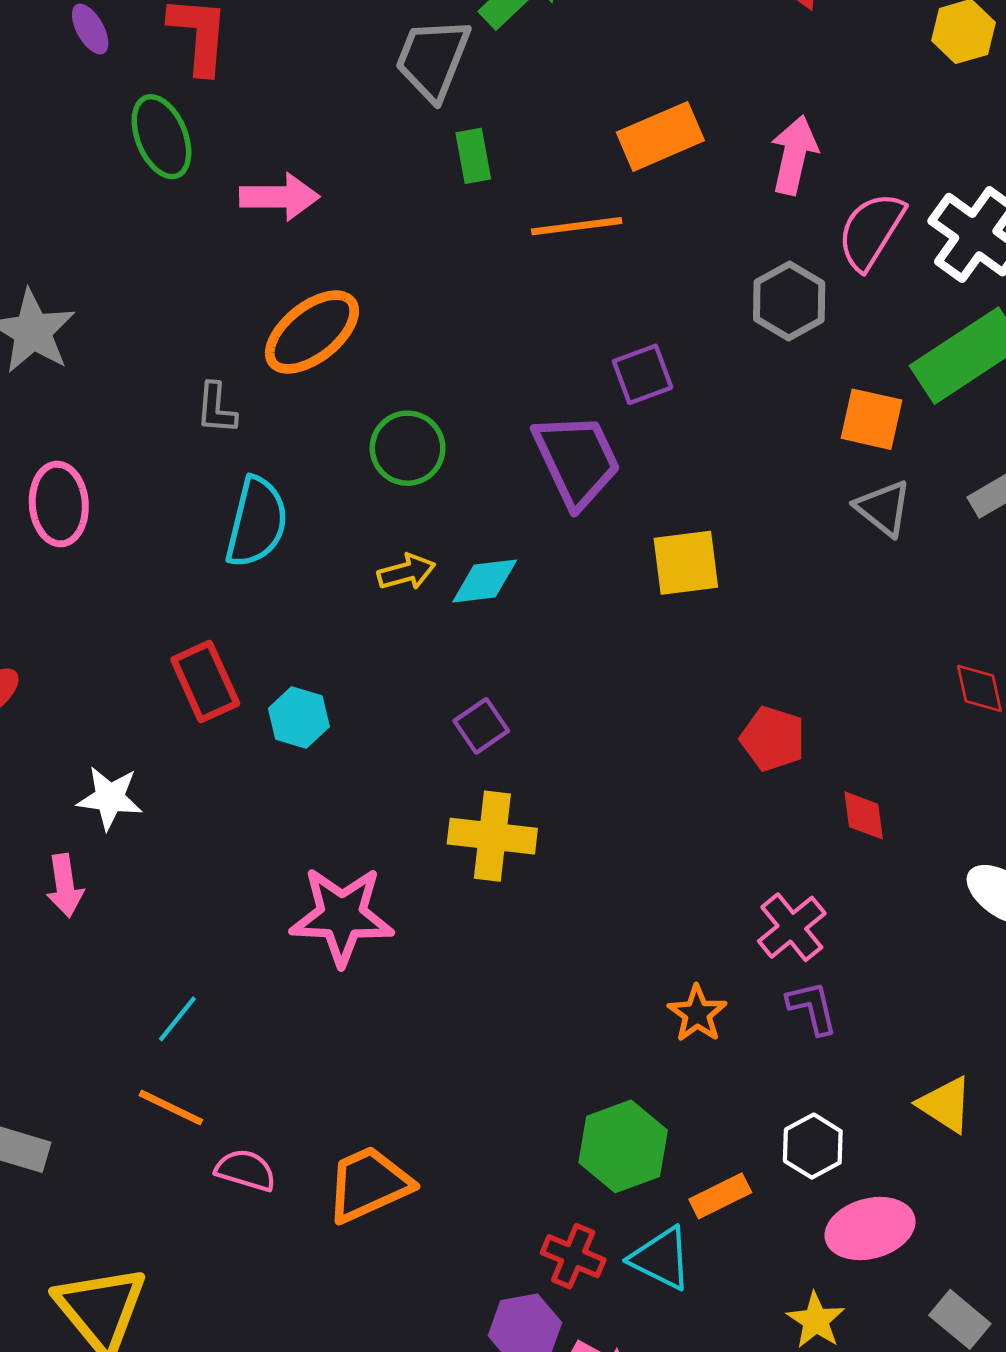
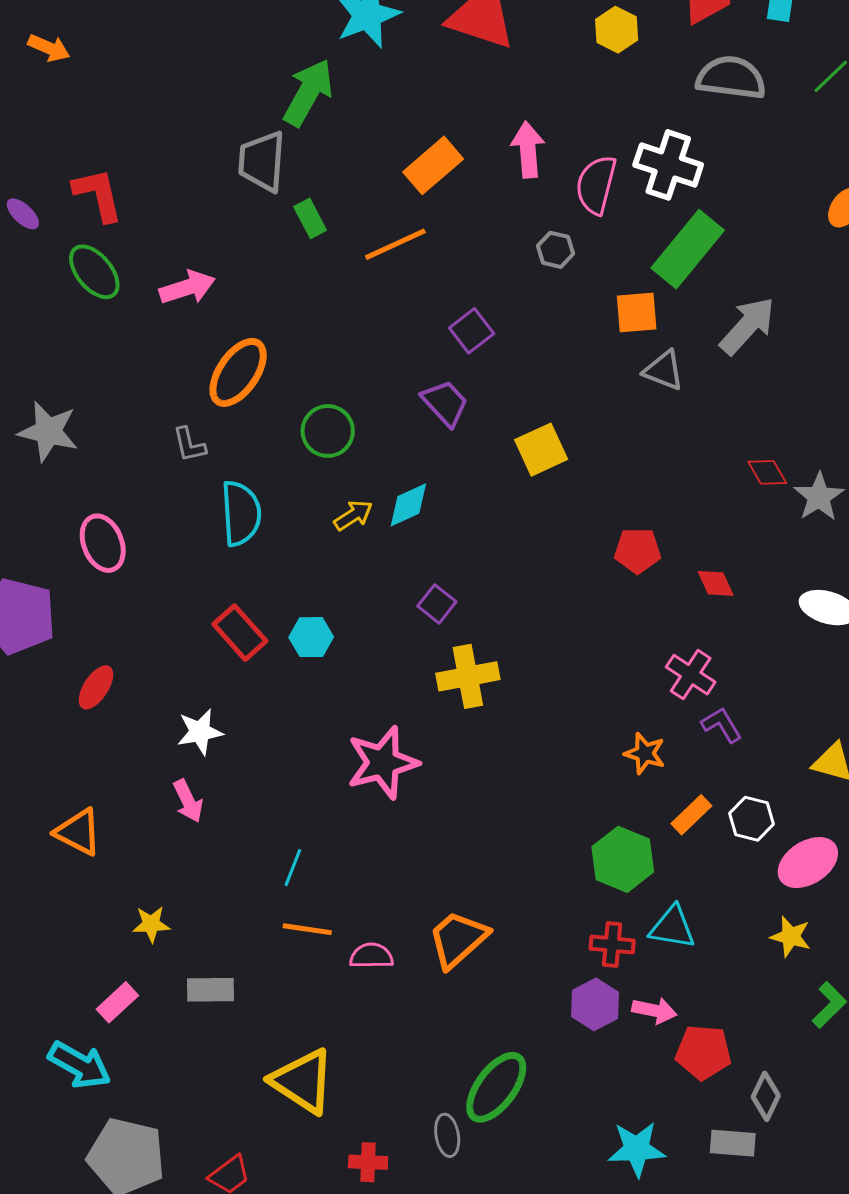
gray hexagon: (789, 301) -> (556, 250), size x0.7
purple trapezoid: (577, 460) -> (445, 403), size x0.7
orange rectangle: (720, 1196) -> (691, 815), moved

